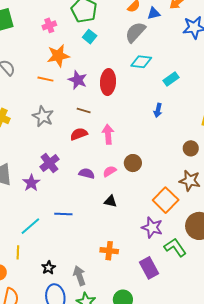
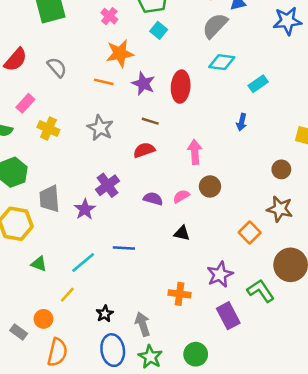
pink cross: (49, 25) -> (109, 16), turned -32
pink arrow: (108, 134) -> (195, 152), moved
orange square: (166, 200) -> (250, 232), size x0.7
purple star: (152, 227) -> (220, 274), moved, turned 30
yellow line: (18, 252) -> (67, 295), turned 40

